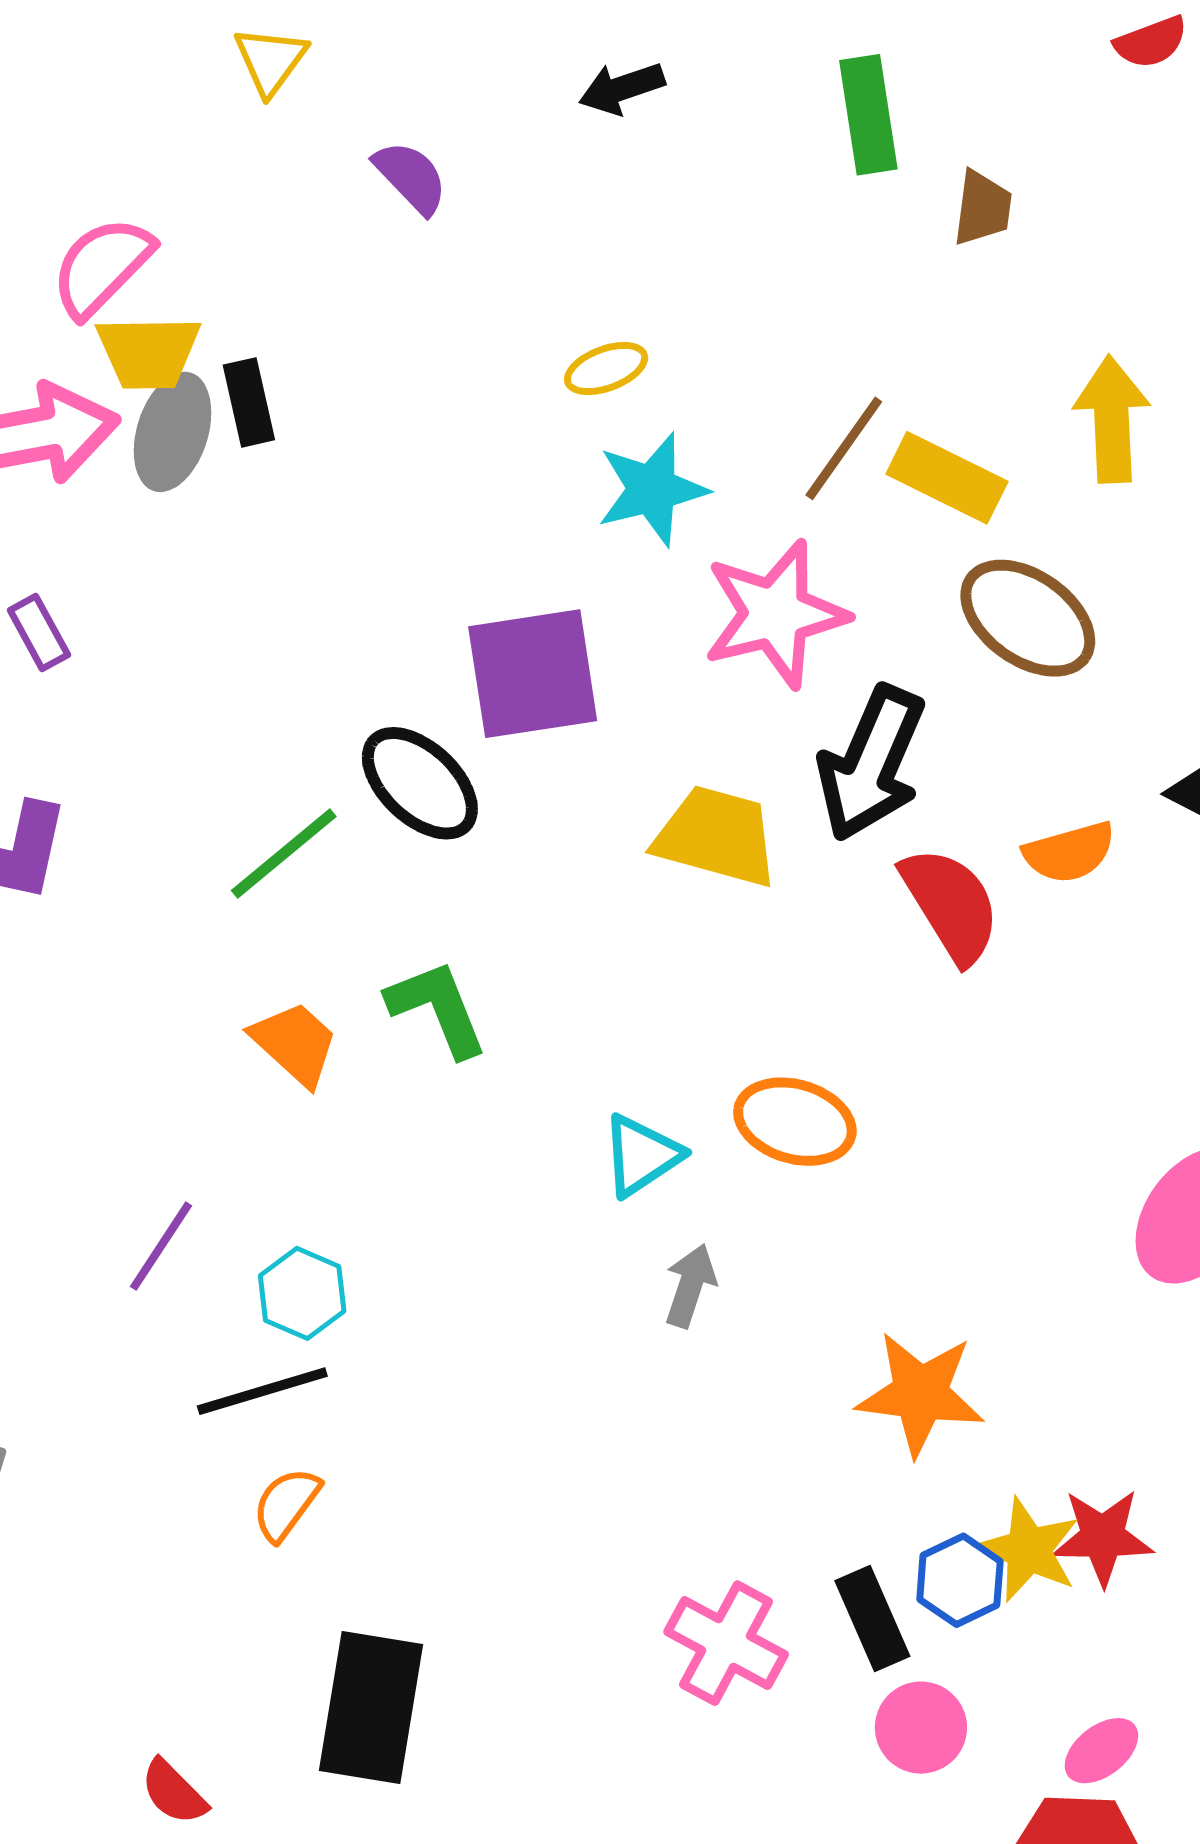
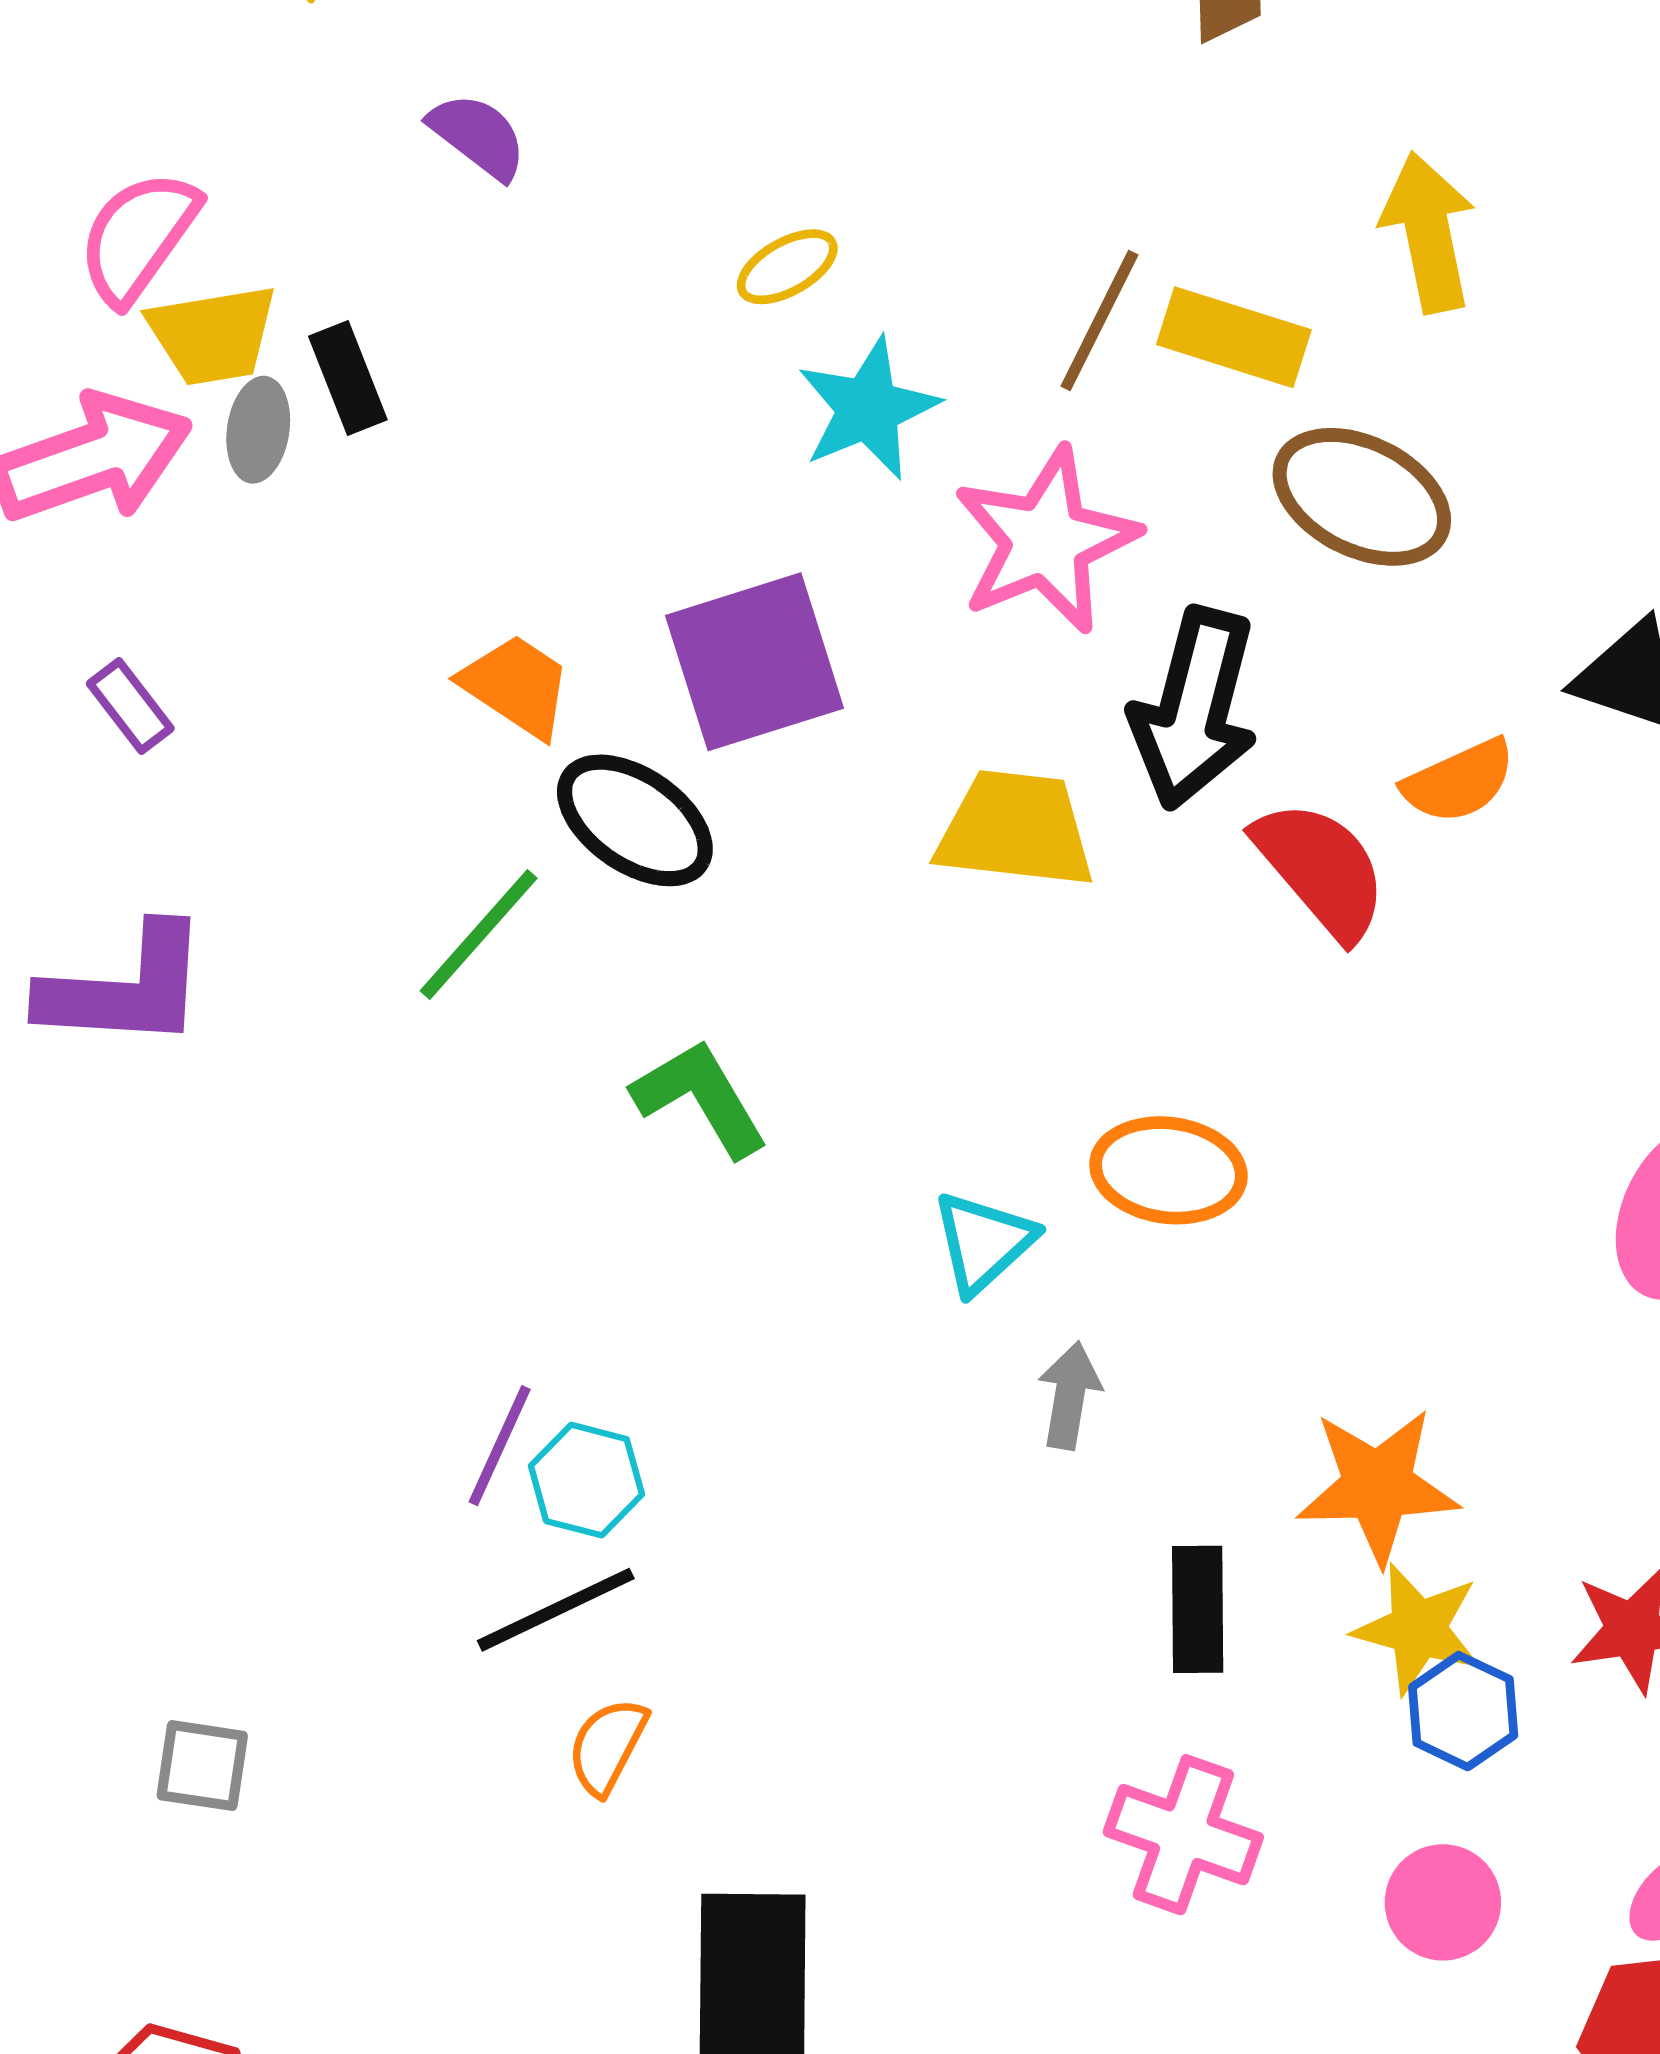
purple semicircle: (411, 177) -> (478, 136), moved
gray ellipse: (173, 432) -> (258, 430), size x0.7
orange trapezoid: (295, 1043) -> (516, 686), moved
purple line: (161, 1246) -> (500, 1446), moved
yellow star: (1028, 1550) -> (1418, 1629), moved
black rectangle: (872, 1618) -> (1198, 1609), moved, turned 32

